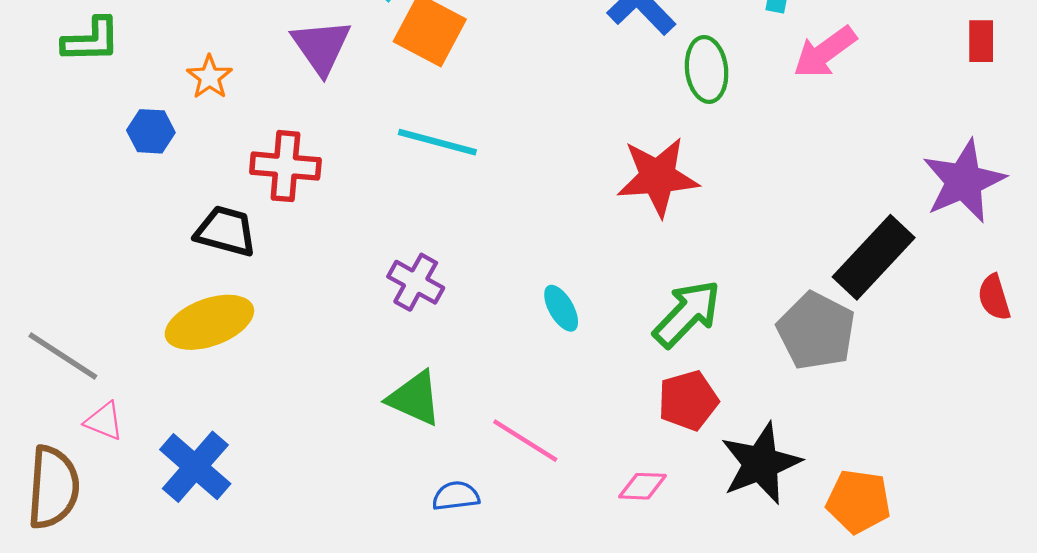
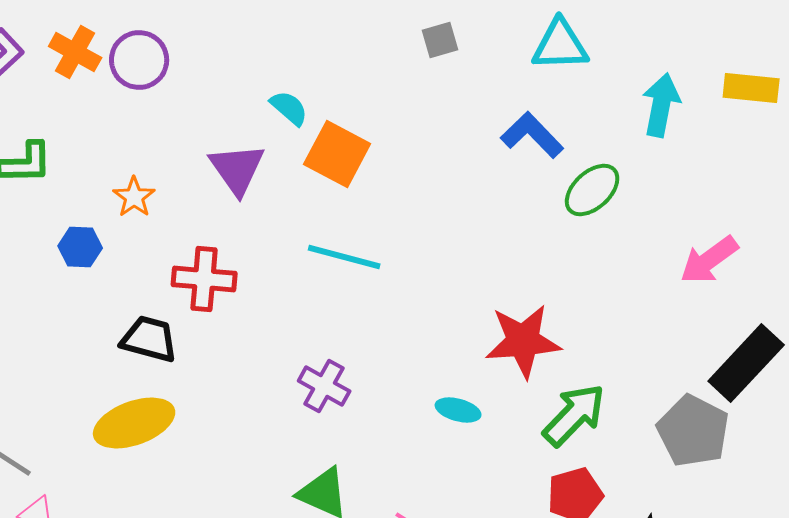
pink arrow: (825, 52) -> (709, 260), moved
green ellipse: (707, 69) -> (592, 190), turned 54
red star: (658, 177) -> (523, 341), moved
cyan ellipse: (561, 308) -> (458, 410), turned -45

